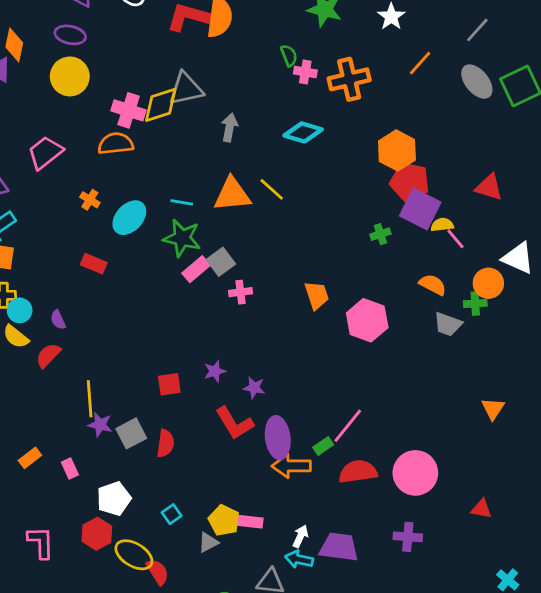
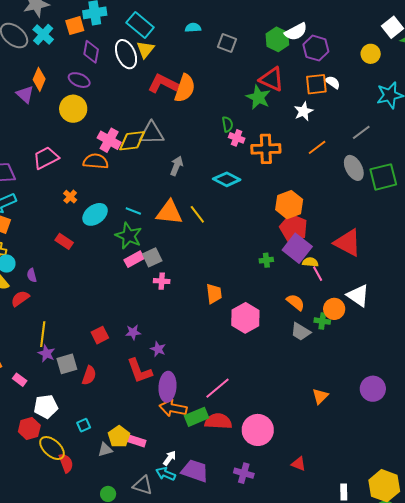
red triangle: (489, 187) -> (348, 243), size x1.4
red square: (169, 384) -> (100, 335), turned -30
green rectangle: (323, 446) -> (197, 417), moved, size x1.6
pink rectangle: (70, 469) -> (20, 380), turned -40

